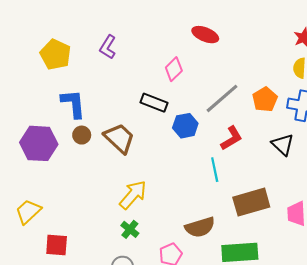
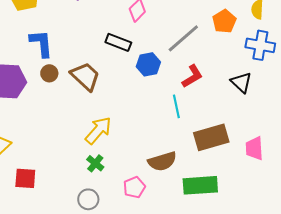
orange pentagon: (265, 99) -> (224, 21), moved

